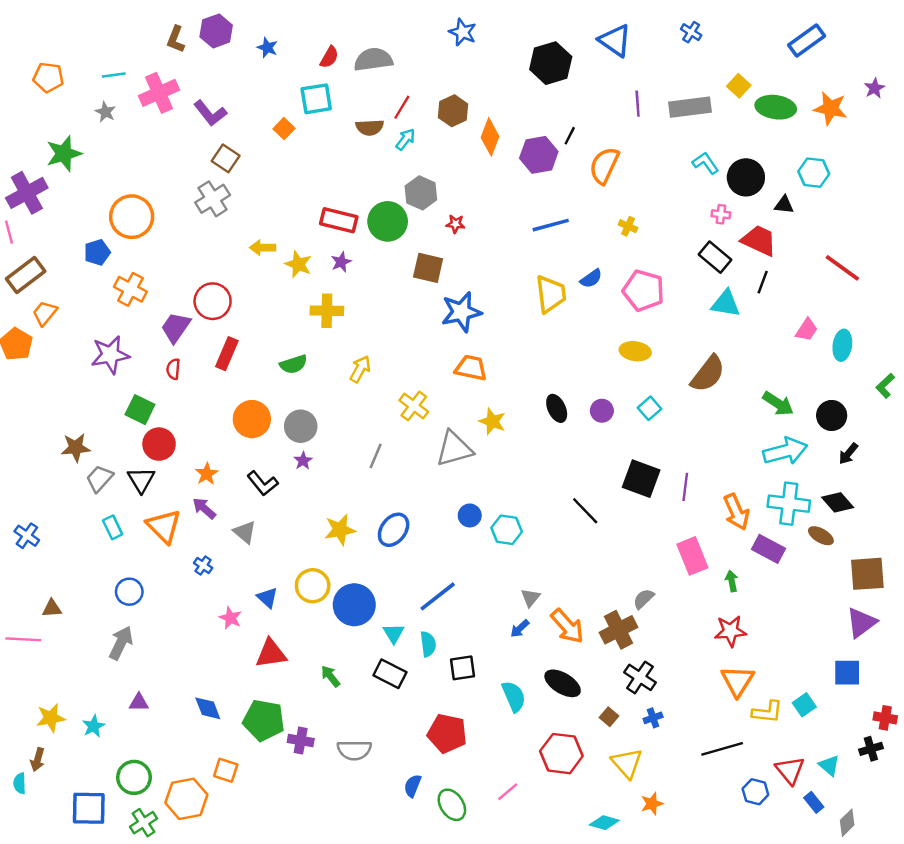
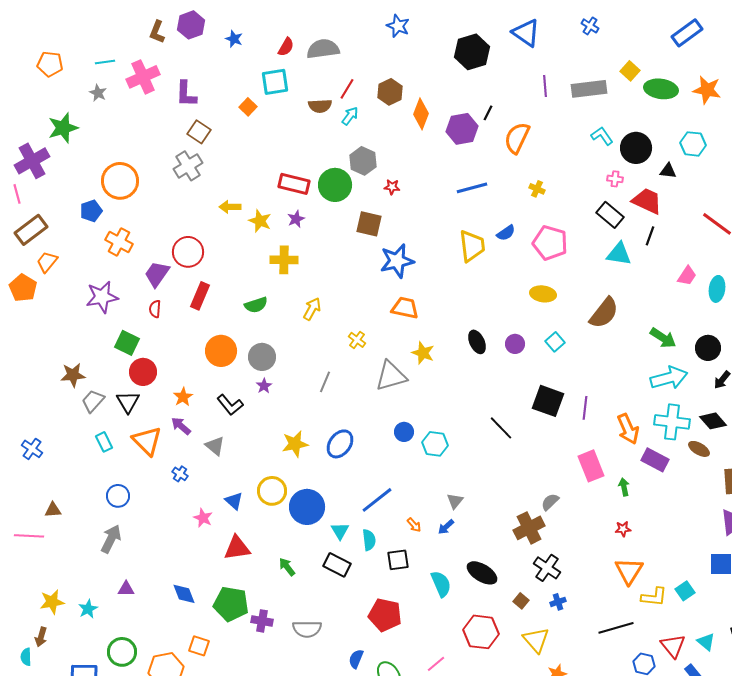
purple L-shape: (210, 113) -> (186, 94), turned 40
yellow cross: (414, 406) -> (357, 340), size x0.7
orange arrow: (567, 626) -> (414, 525), moved, size x0.5
red star: (730, 631) -> (623, 529), size x0.6

